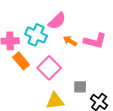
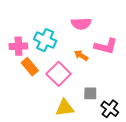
pink semicircle: (57, 21) -> (81, 24), moved, turned 42
orange arrow: (70, 41) -> (81, 55), moved

